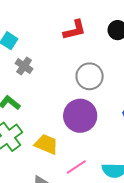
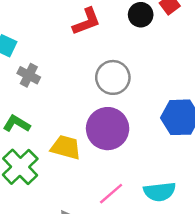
yellow trapezoid: (46, 144) -> (66, 147), moved

